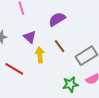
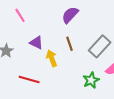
purple semicircle: (57, 19) -> (70, 15), moved
brown line: (60, 46) -> (70, 44), turned 32

